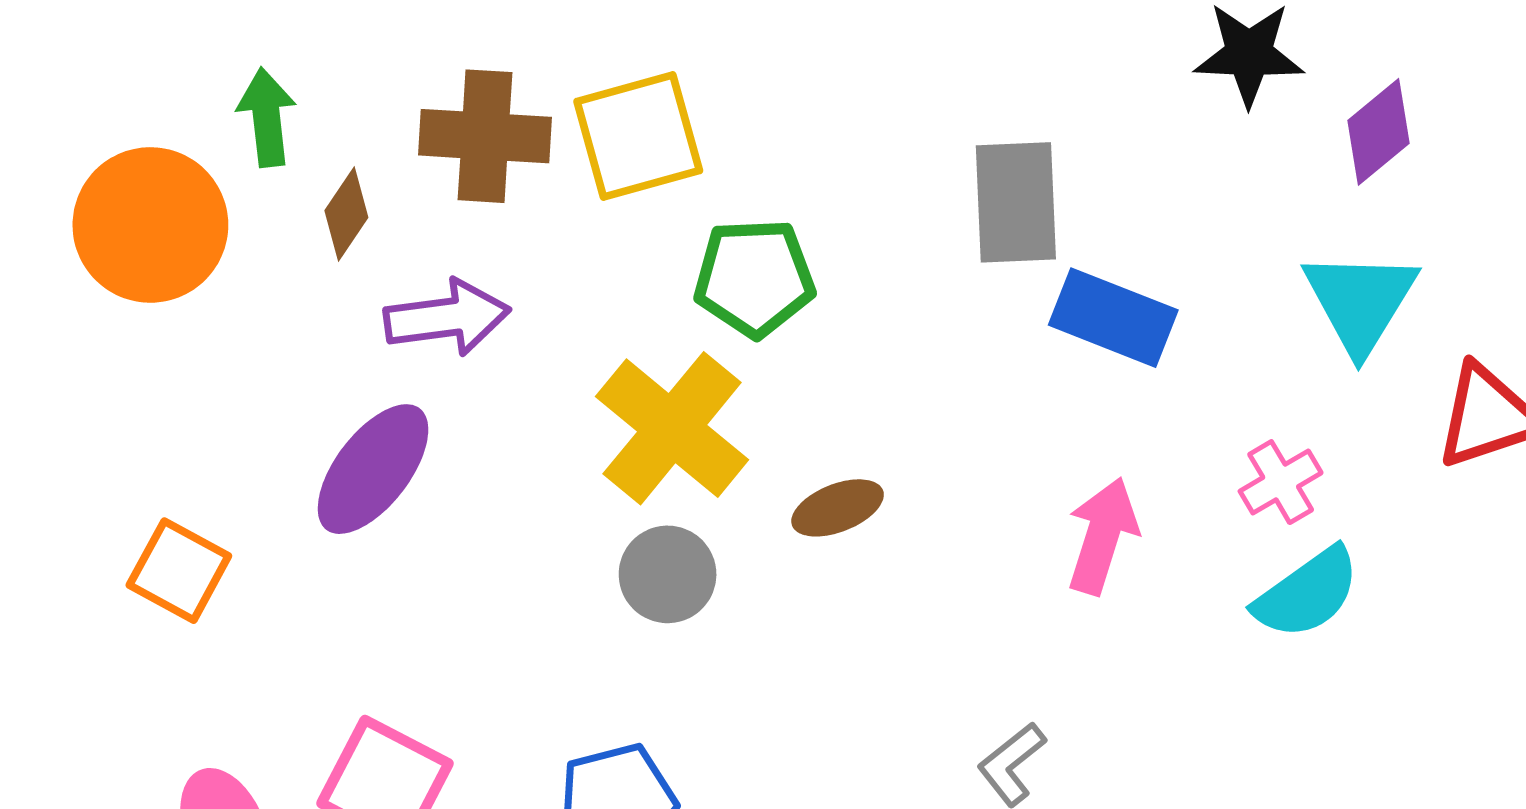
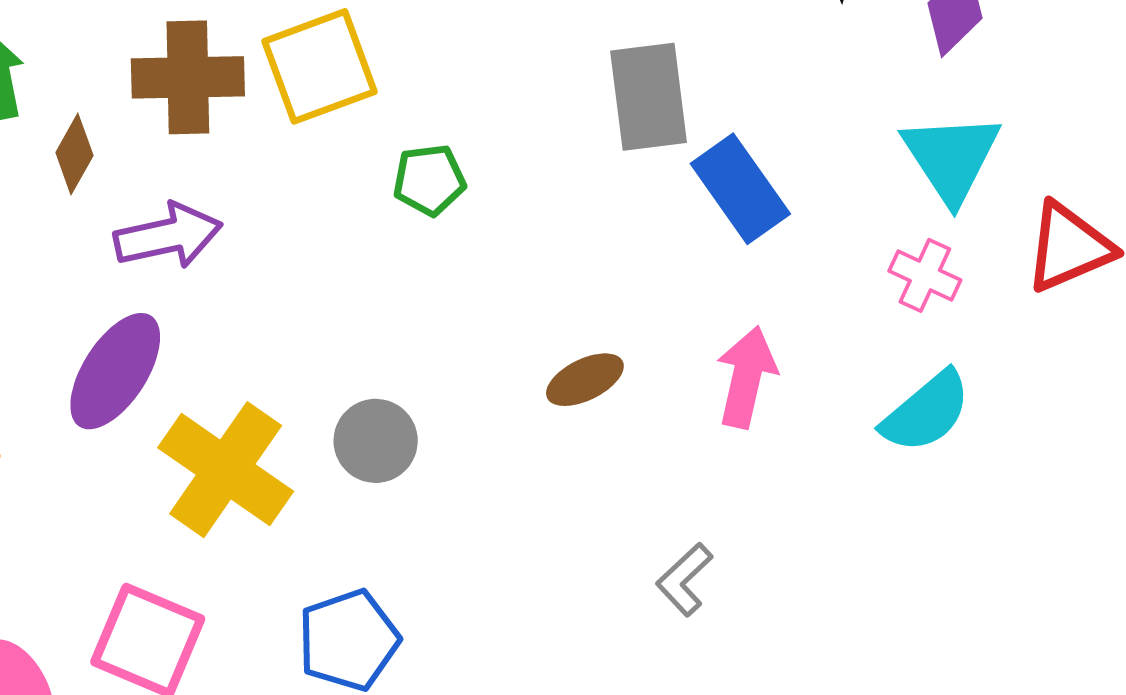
green pentagon: (754, 278) -> (429, 180), size x0.7
blue rectangle: (1113, 318) -> (740, 189), turned 38
yellow cross: (672, 428) -> (226, 470), moved
pink cross: (1281, 482) -> (925, 275), moved, turned -30
brown ellipse: (838, 508) -> (585, 380), moved

